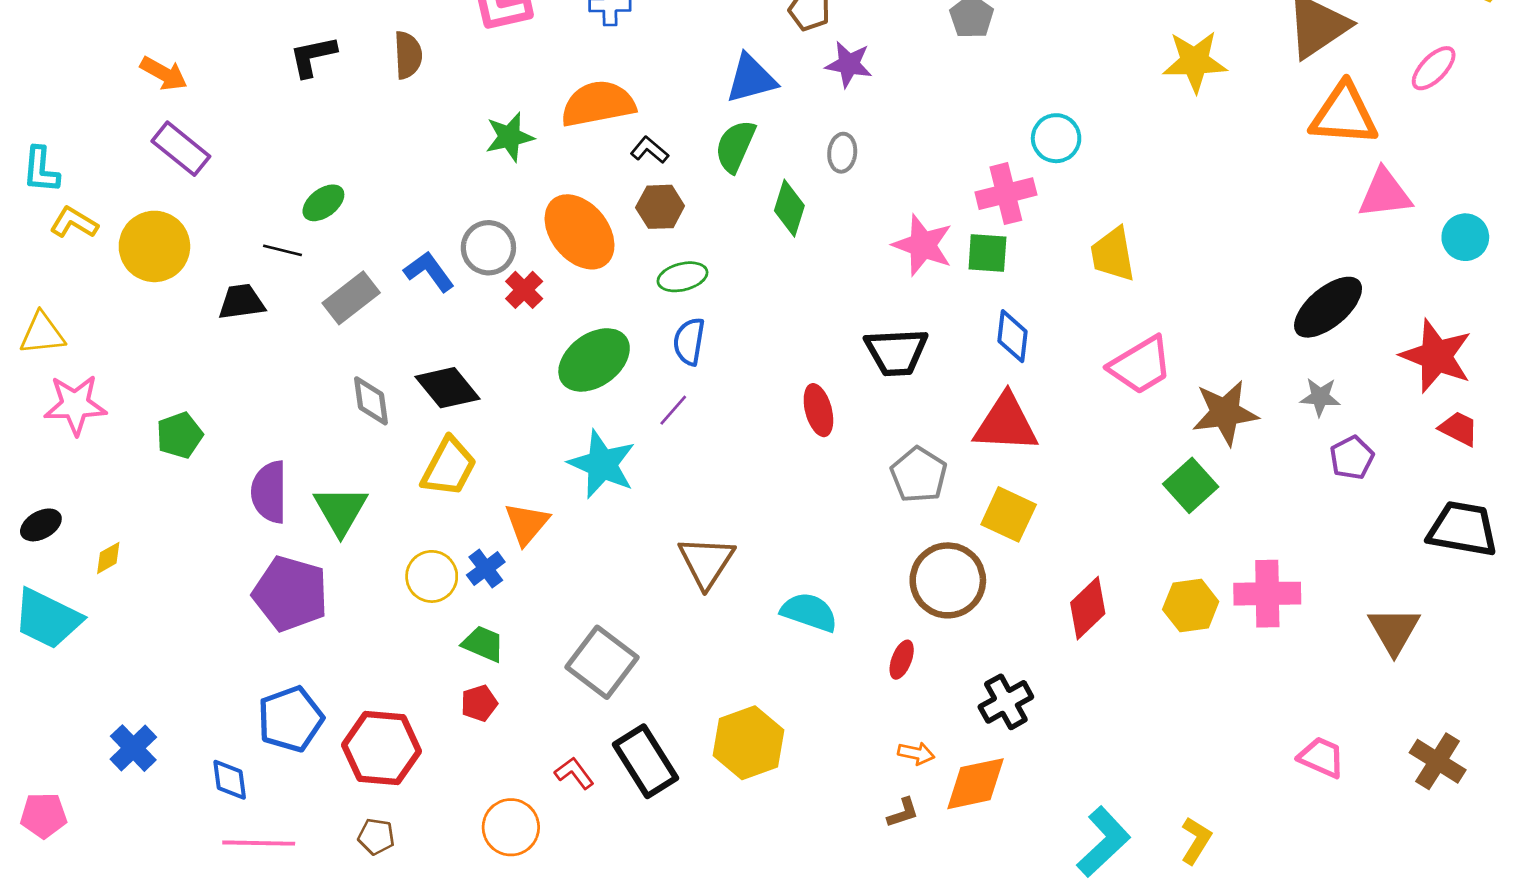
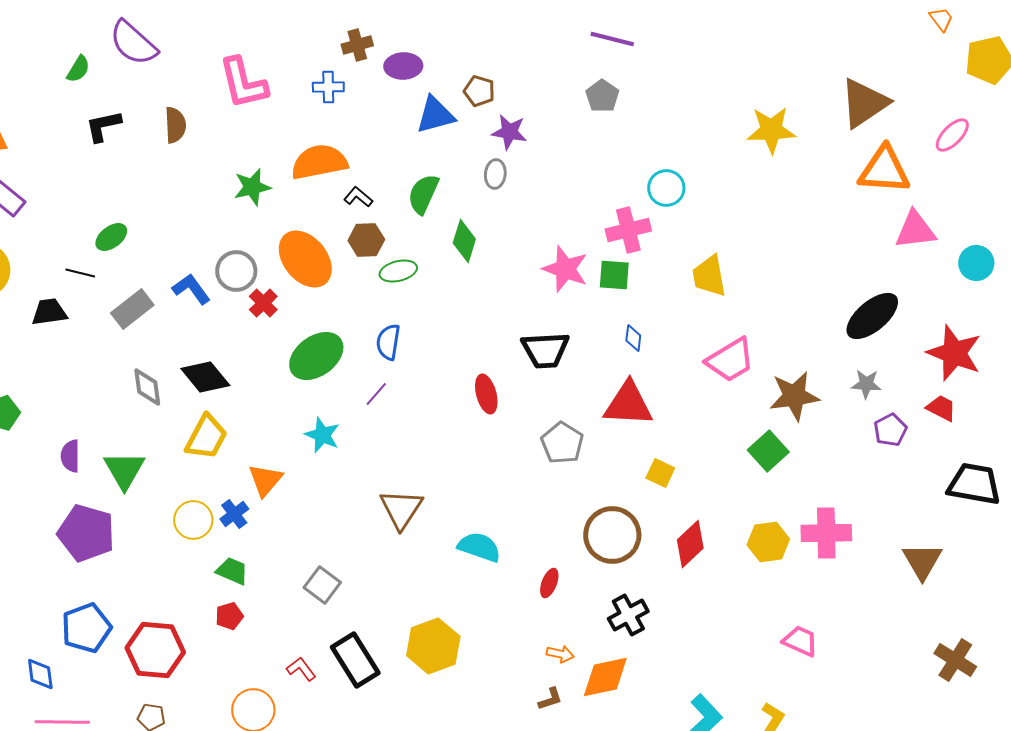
blue triangle: (751, 79) -> (435, 115), moved
gray ellipse: (842, 153) -> (495, 174), moved
green ellipse: (682, 277) -> (398, 271), moved
blue diamond: (1013, 336) -> (633, 338), size x0.7
red trapezoid: (1459, 429) -> (941, 408), moved
cyan star: (602, 464) -> (322, 435), size x0.7
purple semicircle: (269, 492) -> (70, 456), size x0.7
yellow square: (1009, 514) -> (660, 473), moved, size x0.7
brown circle: (948, 580) -> (612, 535), moved
gray square: (602, 662) -> (322, 585), size x0.7
pink trapezoid: (1321, 757) -> (800, 641), moved

